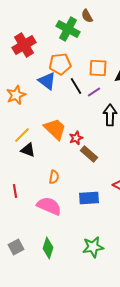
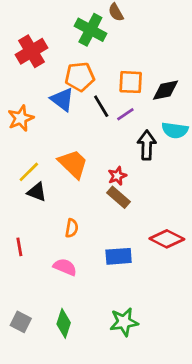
red star: (76, 138) -> (117, 176), moved
pink semicircle: (49, 206) -> (65, 267), size x0.7
gray square: (16, 247) -> (21, 322), turned -35

